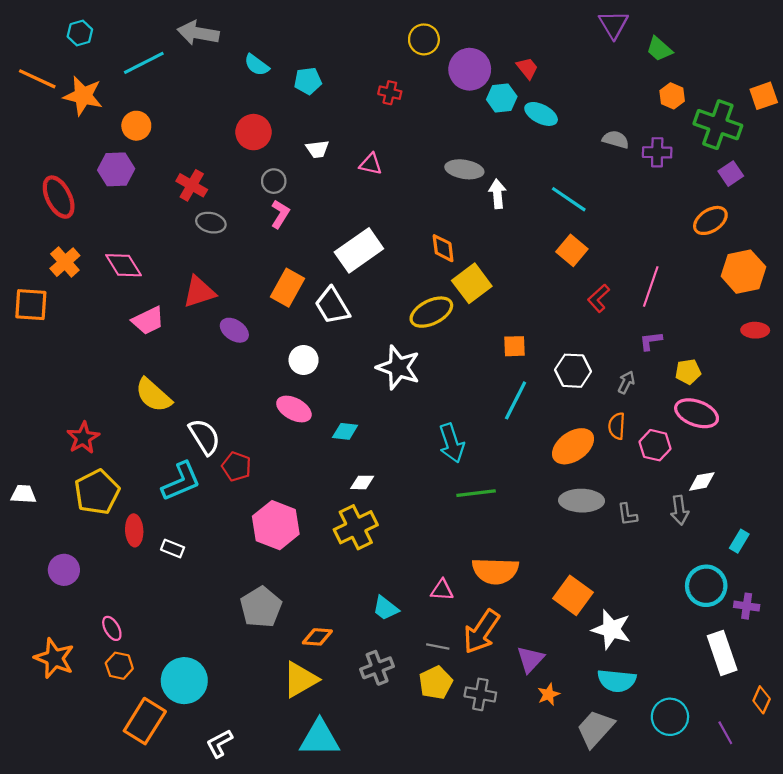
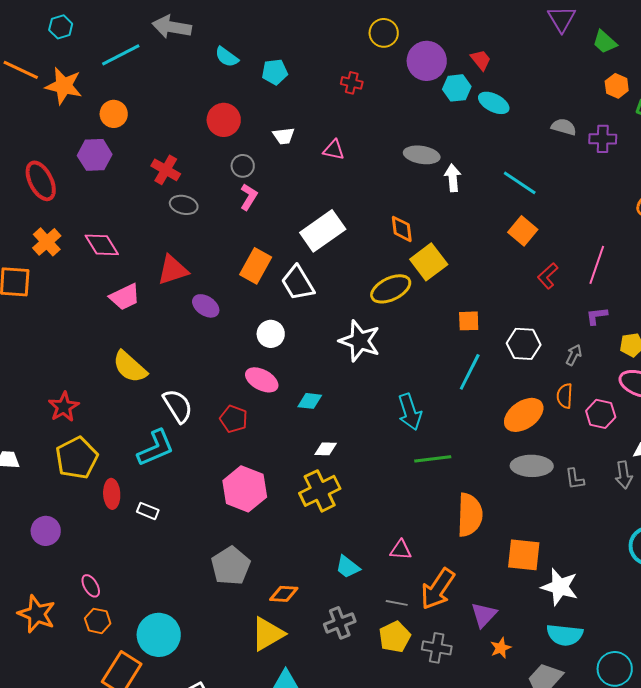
red pentagon: (236, 467) -> (234, 419), moved
orange semicircle: (495, 571) -> (470, 515), moved, turned -90
orange square: (573, 595) -> (524, 555), turned -30

